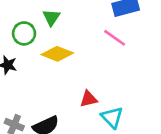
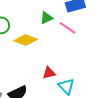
green triangle: (51, 17) -> (47, 18), moved, turned 32

